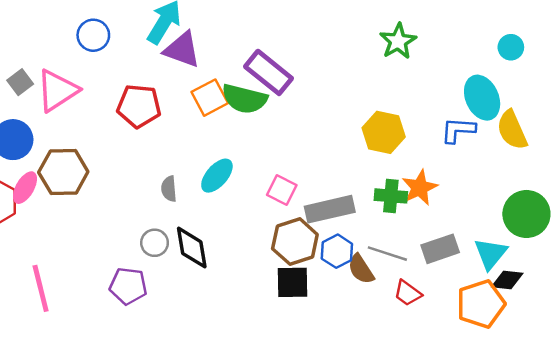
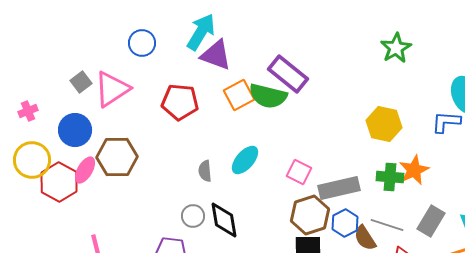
gray rectangle: (440, 249) -> (431, 221), turned -40

